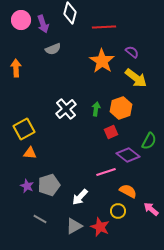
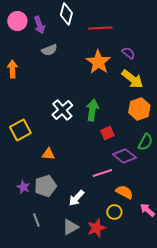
orange hexagon: (121, 108) -> (139, 109), moved
green arrow: (96, 109) -> (92, 110), size x1.5
orange triangle: (30, 153) -> (48, 154), moved
gray line: (40, 219) -> (36, 220), turned 40
red star: (100, 227) -> (96, 228), turned 30

